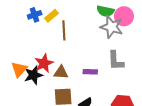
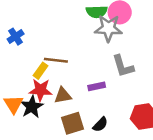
yellow rectangle: (52, 16) -> (40, 71), moved
brown line: (64, 30) -> (56, 60), moved, turned -66
red star: (44, 63) -> (40, 90), turned -30

